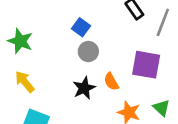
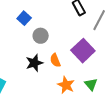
blue square: (81, 27) -> (24, 18), moved
purple square: (146, 65) -> (83, 51), turned 30

